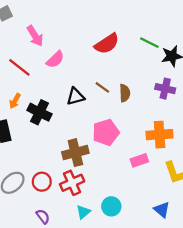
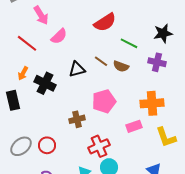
green line: (149, 43) -> (129, 43), moved
brown semicircle: (125, 93) -> (121, 66), turned 112
brown cross: (75, 153) -> (77, 119), size x0.7
red cross: (72, 183) -> (99, 146), moved

